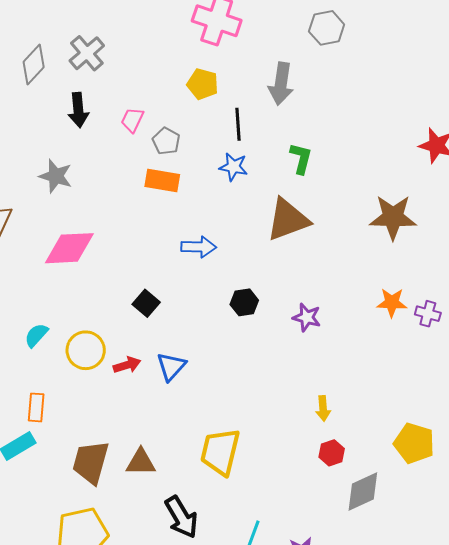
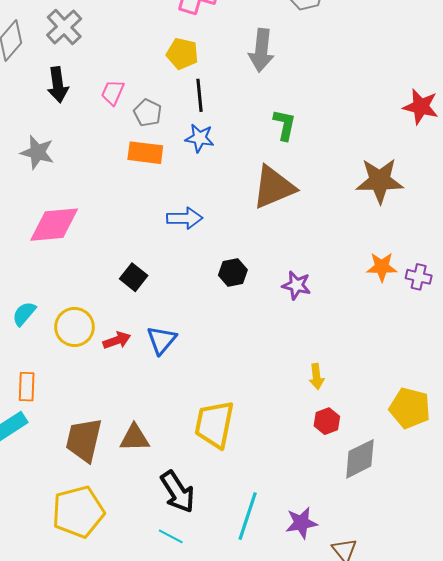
black line: (238, 124) -> (200, 95), moved
blue star: (233, 167) -> (200, 138), moved

